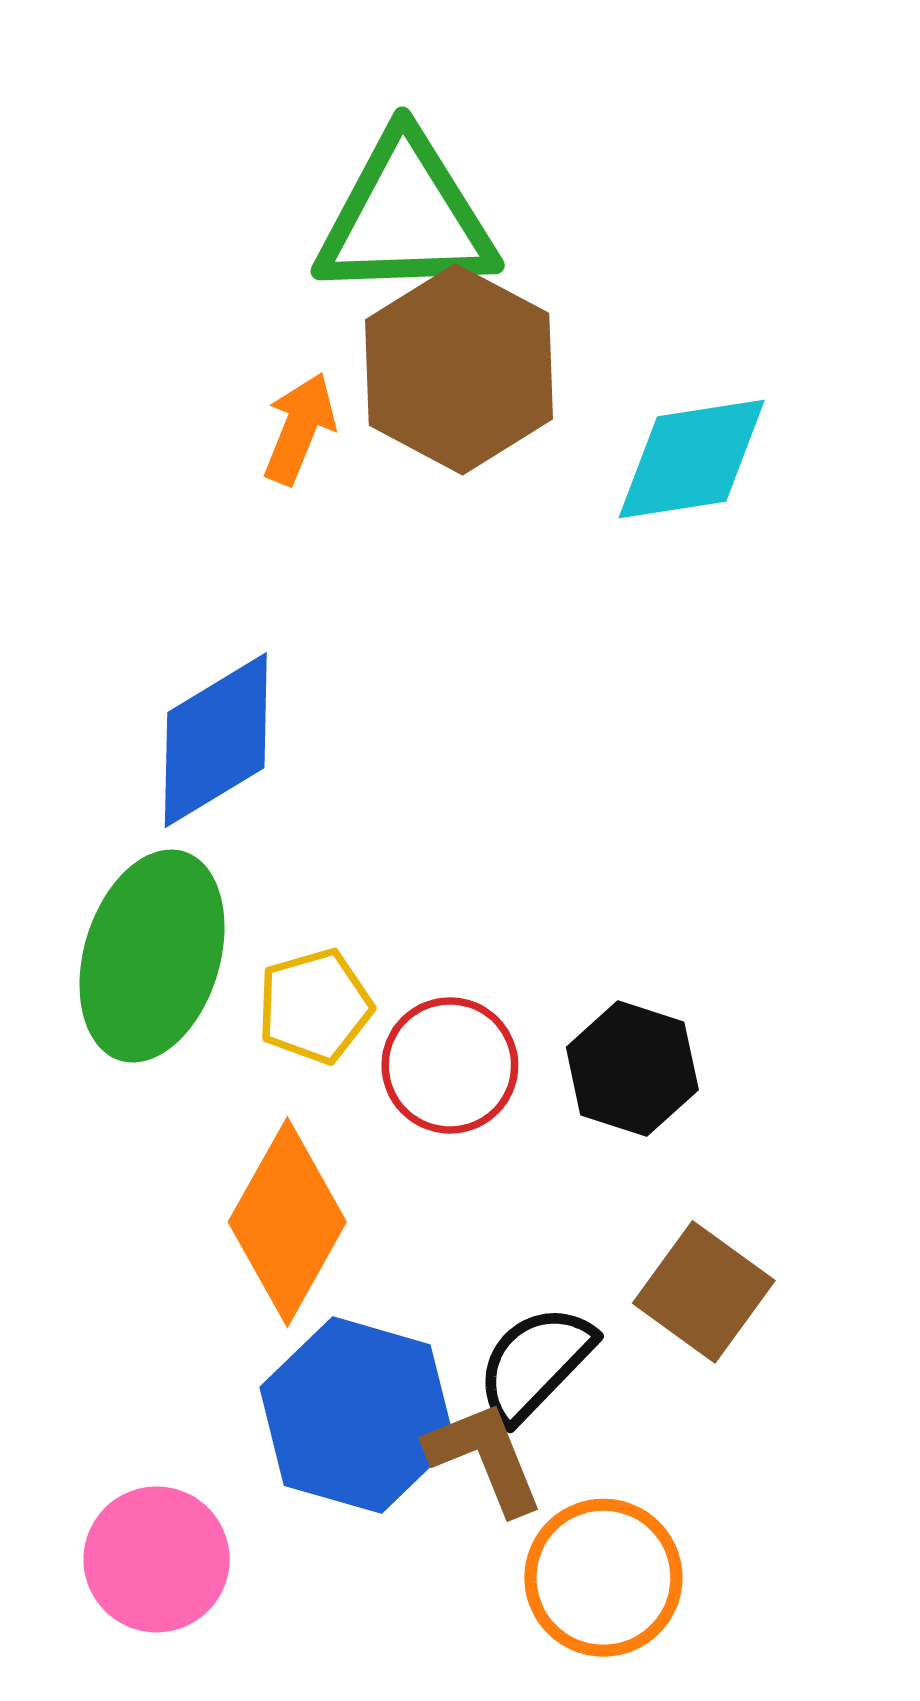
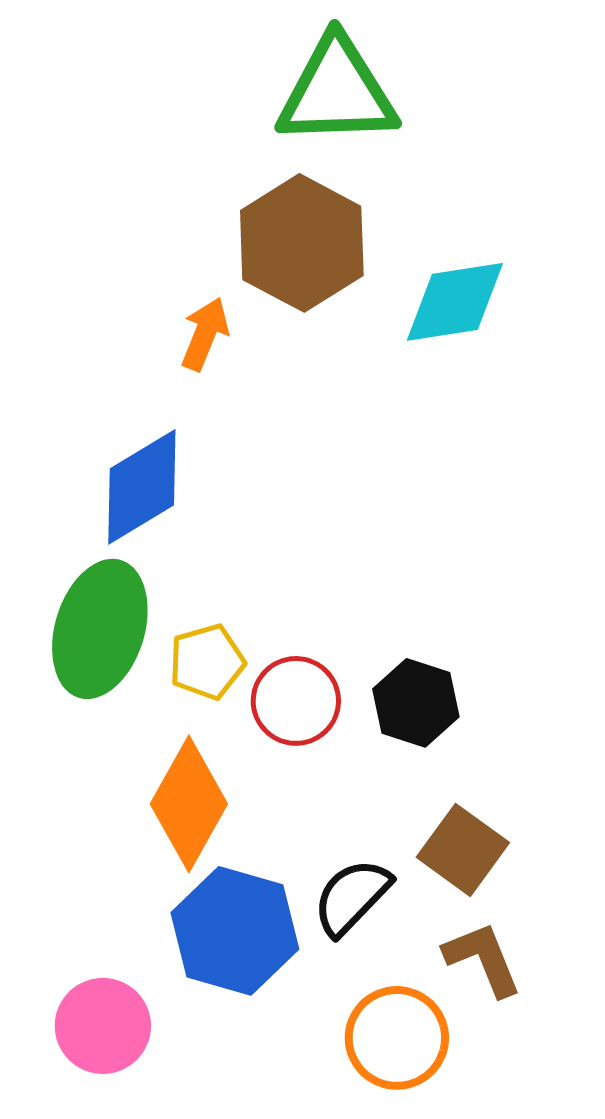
green triangle: (406, 217) -> (337, 92), moved
orange arrow: (299, 429) -> (205, 334), moved
brown L-shape: (485, 1458) -> (483, 959), moved

